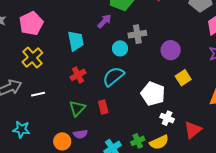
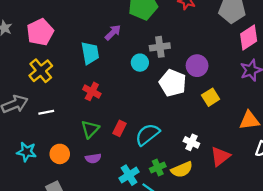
purple arrow: (104, 21) -> (113, 32), moved
red cross: (78, 75) -> (92, 91), turned -35
cyan semicircle: (113, 76) -> (147, 134), moved
white pentagon: (153, 94) -> (173, 83), moved
red rectangle: (103, 107) -> (120, 128), turned 40
orange circle: (62, 141) -> (60, 154), moved

